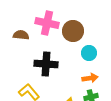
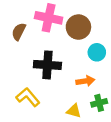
brown semicircle: (21, 35) -> (19, 32), turned -70
orange arrow: (90, 78) -> (85, 81), moved

